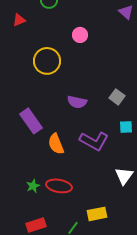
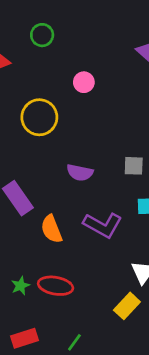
gray square: (117, 97) -> (134, 166), turned -35
yellow rectangle: (97, 214) -> (127, 306), moved, turned -36

